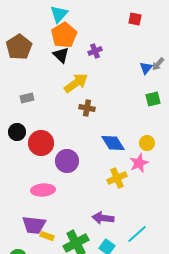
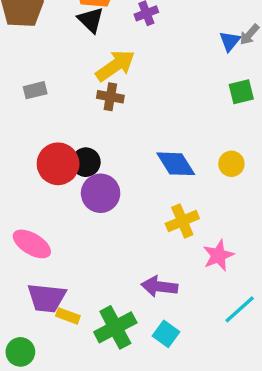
brown cross: (87, 108) -> (110, 97), moved
black circle: (17, 132) -> (86, 162), moved
pink star: (139, 163) -> (218, 255), moved
pink ellipse: (43, 190) -> (32, 244), moved, turned 35
cyan line: (137, 234) -> (240, 309), moved

